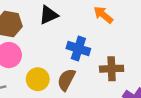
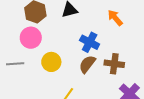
brown semicircle: (66, 80) -> (87, 64), moved

